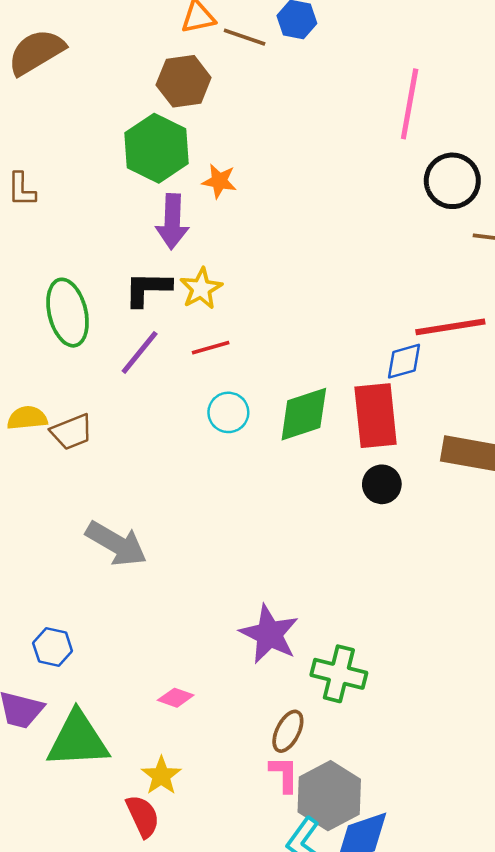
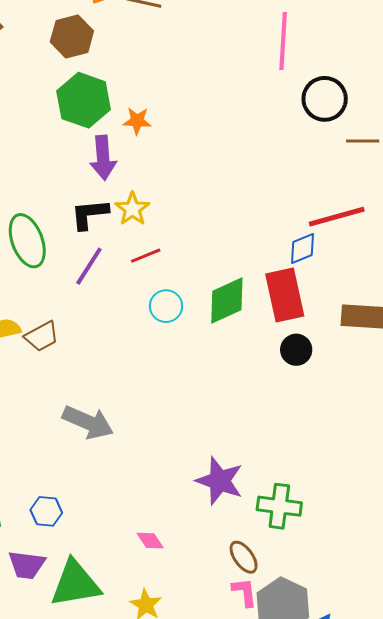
brown hexagon: (184, 81) -> (72, 36), moved
pink diamond: (176, 698) -> (150, 541), turned 44
brown ellipse: (288, 731) -> (244, 557), turned -56

